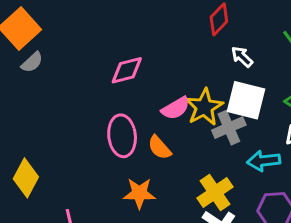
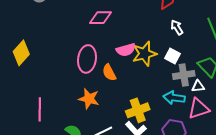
white square: (246, 100) -> (172, 56), size x0.6
gray cross: (229, 128) -> (184, 75), moved
yellow diamond: (26, 178) -> (21, 53), moved

